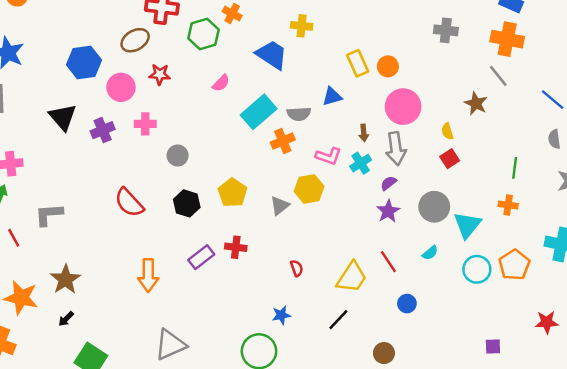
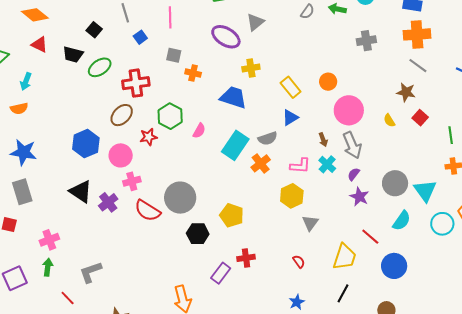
green hexagon: (203, 34) -> (170, 116), moved
yellow rectangle: (358, 63) -> (291, 87), moved
pink cross: (145, 124) -> (132, 181), moved
purple cross: (103, 130) -> (108, 202), moved
gray circle: (178, 156) -> (180, 198), size x1.8
red square: (450, 159) -> (420, 118), moved
red semicircle: (129, 203) -> (147, 211), moved
gray triangle: (280, 206) -> (310, 223), moved
cyan semicircle: (430, 253) -> (402, 221), size x1.5
blue circle: (407, 304) -> (394, 266), size x1.6

